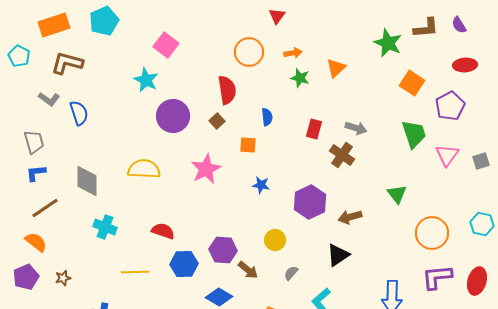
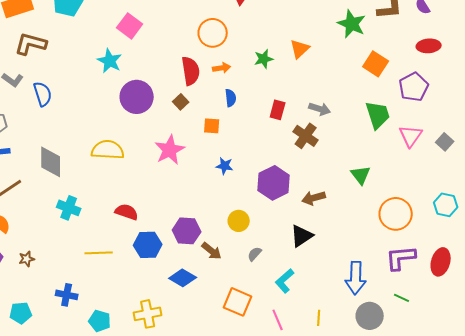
orange arrow: (293, 53) -> (222, 68), moved
green star: (300, 78) -> (264, 59), turned -30
gray square: (481, 161) -> (445, 142), turned -30

